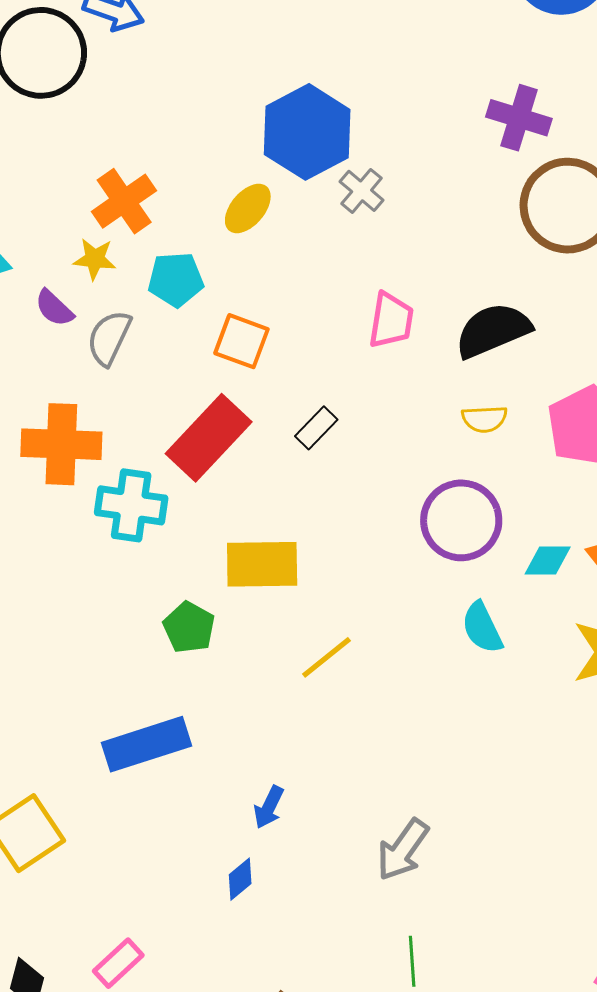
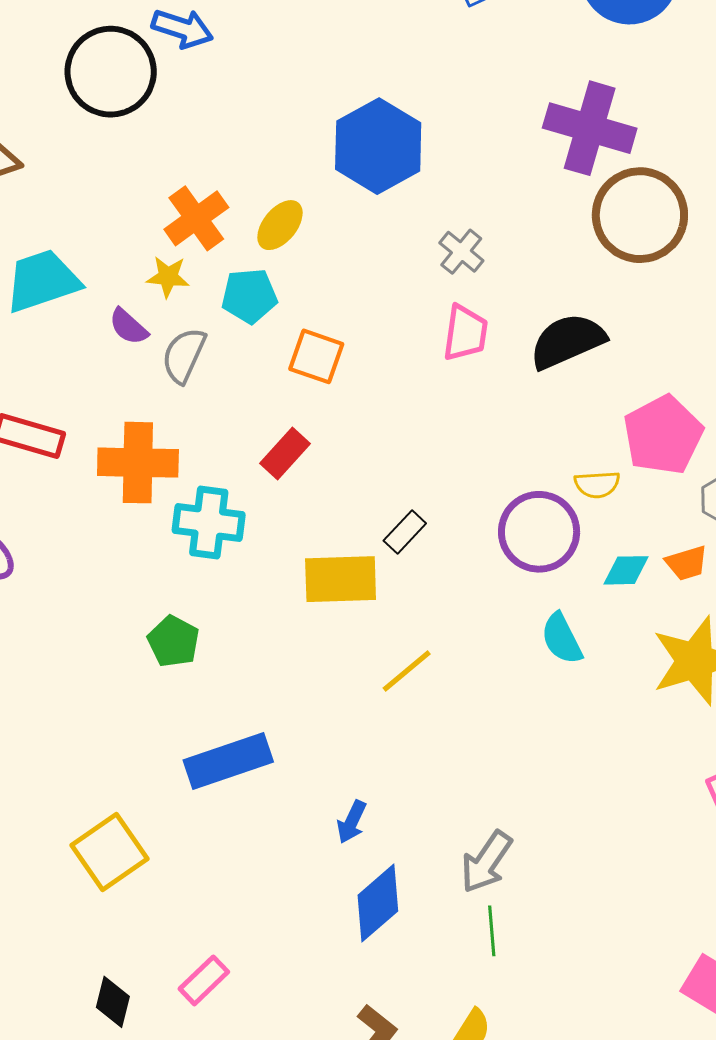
purple cross: (519, 118) -> (590, 128), size x1.4
gray cross: (362, 191) -> (461, 252), moved
yellow ellipse: (248, 208) -> (280, 225), moved
yellow semicircle: (484, 419) -> (597, 484), moved
black rectangle: (316, 428) -> (405, 532), moved
red rectangle: (209, 438) -> (285, 454), size x0.6
green pentagon: (189, 627) -> (174, 641), moved
blue diamond: (240, 879) -> (378, 903), moved, size x1.8
green line: (412, 961) -> (492, 931), moved

